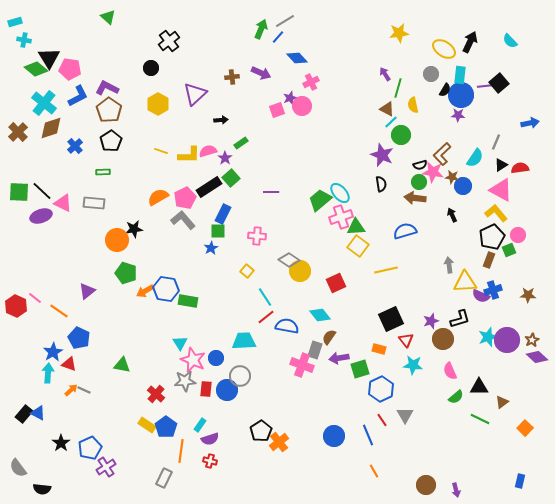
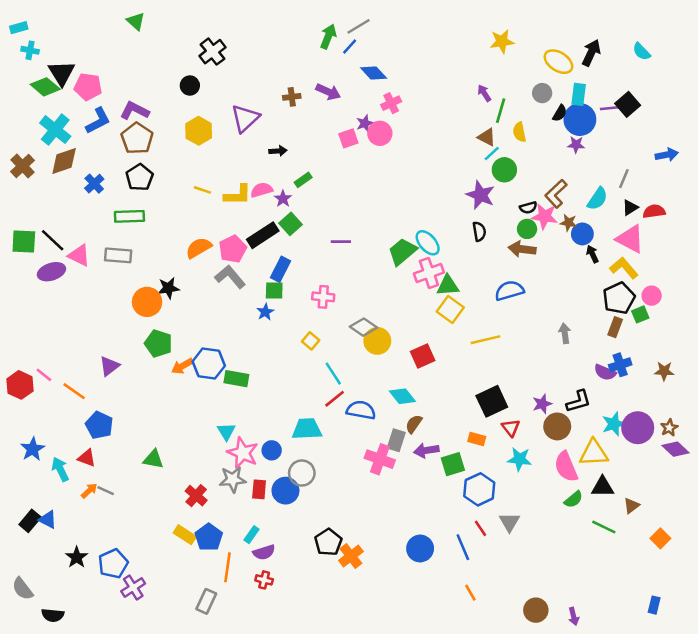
green rectangle: (103, 172) -> (129, 216), size x1.6
black arrow: (452, 215) -> (592, 254), moved
yellow triangle: (465, 282) -> (594, 453), moved
blue star: (53, 352) -> (33, 449), moved
pink semicircle: (450, 371) -> (566, 467), size x1.4
cyan arrow: (48, 373) -> (60, 469), turned -30

